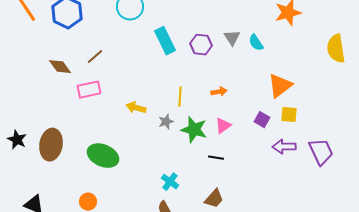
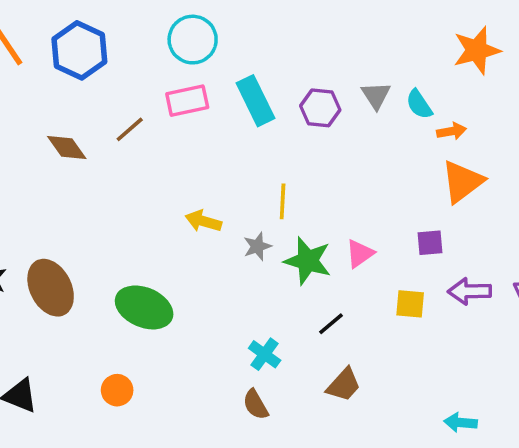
pink rectangle: (89, 90) -> (187, 101), moved
orange arrow: (219, 92) -> (452, 131), moved
yellow square: (289, 115) -> (410, 304), moved
purple square: (262, 120) -> (430, 243), turned -35
brown ellipse: (51, 145) -> (51, 288), turned -36
black line: (216, 158) -> (331, 324), moved, turned -49

